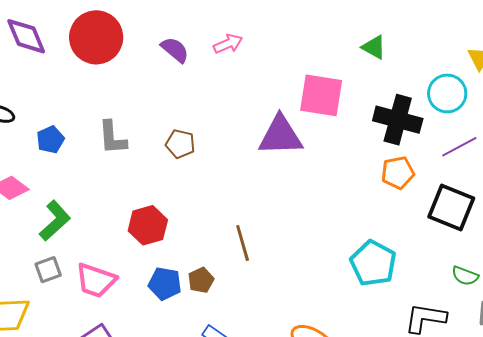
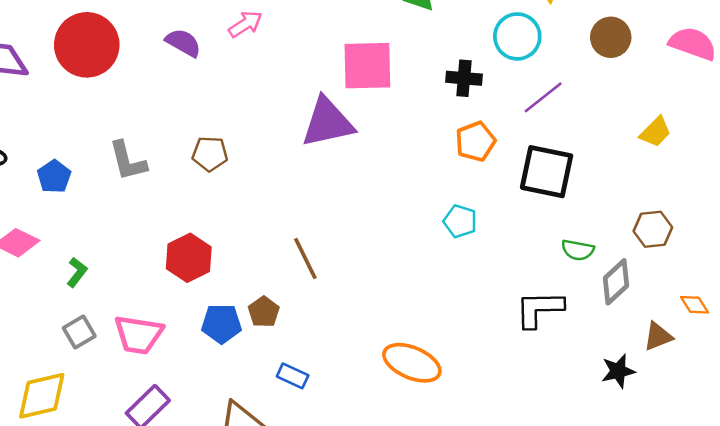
black cross: (398, 120) -> (464, 78), size x0.6
green L-shape: (55, 221) -> (77, 272), size x0.6
cyan pentagon: (373, 263) -> (460, 221), moved, size x0.6

